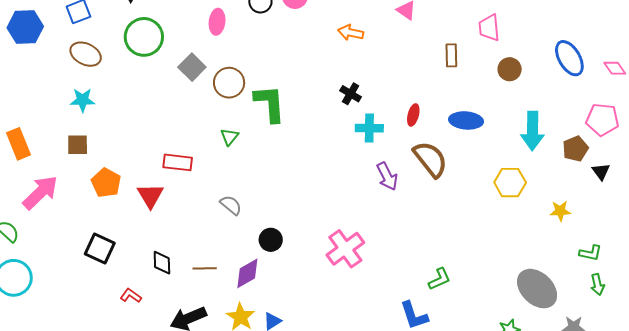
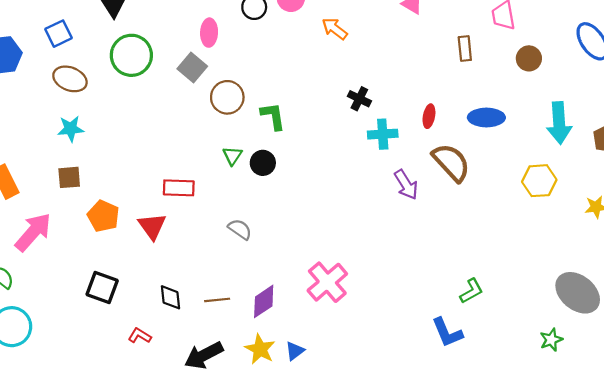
orange arrow: (351, 33) -> (335, 29), moved, turned 30
gray square: (192, 67) -> (192, 67), moved
green L-shape: (270, 103) -> (273, 116), size x0.7
black circle: (271, 240) -> (263, 163), moved
pink cross: (345, 249) -> (327, 282), moved

